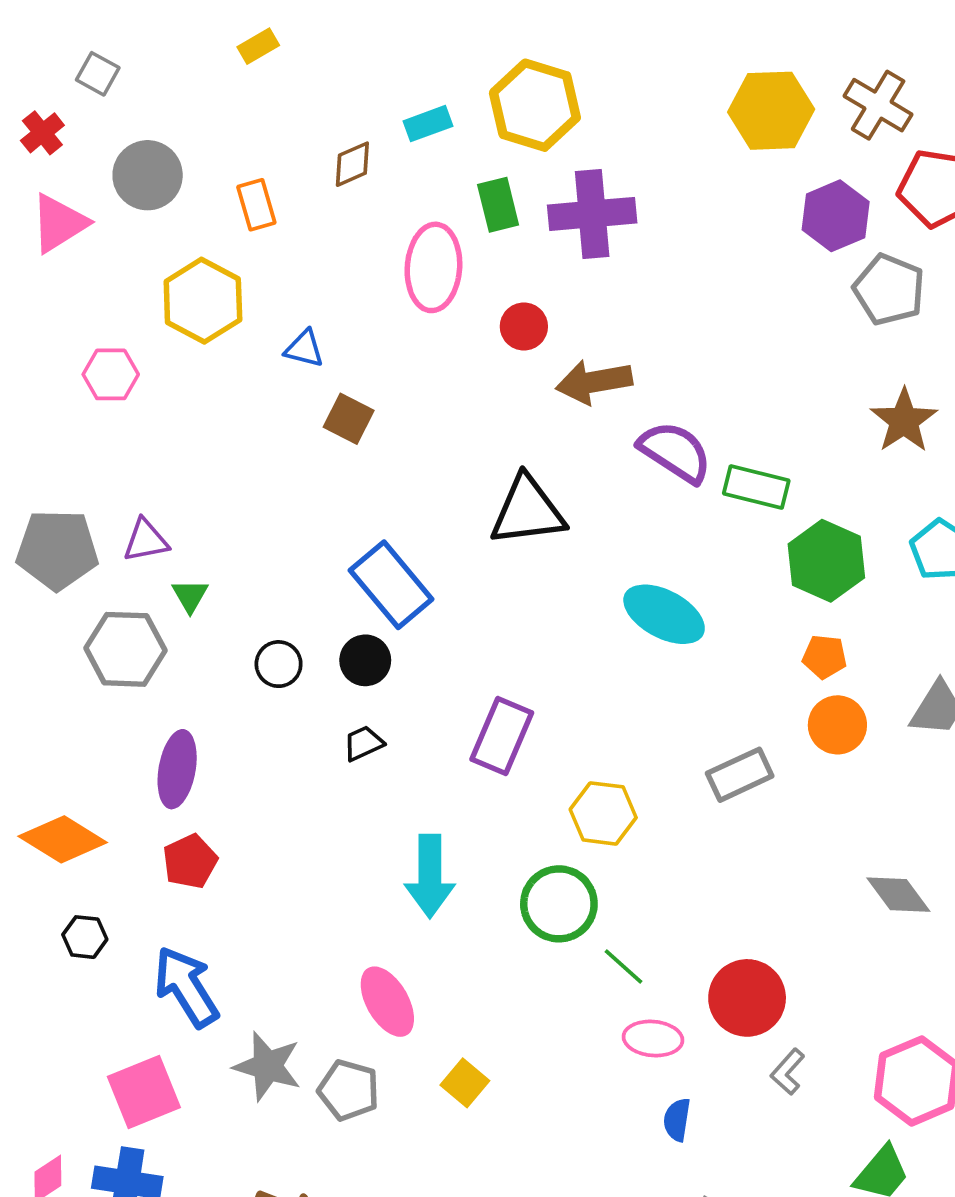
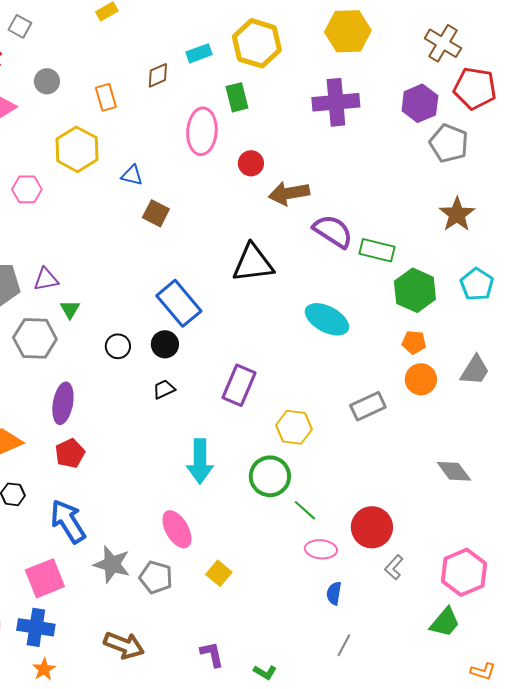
yellow hexagon: (771, 111) -> (348, 31), moved
gray circle: (148, 175) -> (47, 81), size x0.7
purple cross: (592, 214) -> (336, 102), moved

